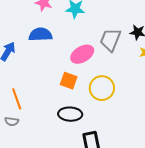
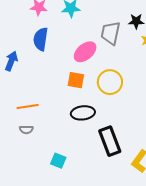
blue semicircle: (40, 34) -> (41, 39), turned -70
orange line: (17, 99) -> (28, 107), turned -70

